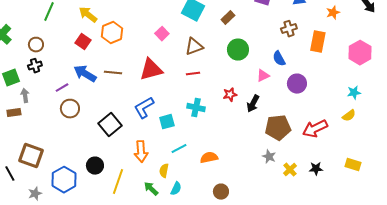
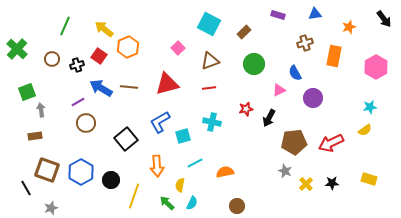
black cross: (35, 66) -> (77, 65), moved
brown rectangle: (14, 113) -> (35, 136), moved
blue hexagon: (64, 180) -> (81, 172), moved

